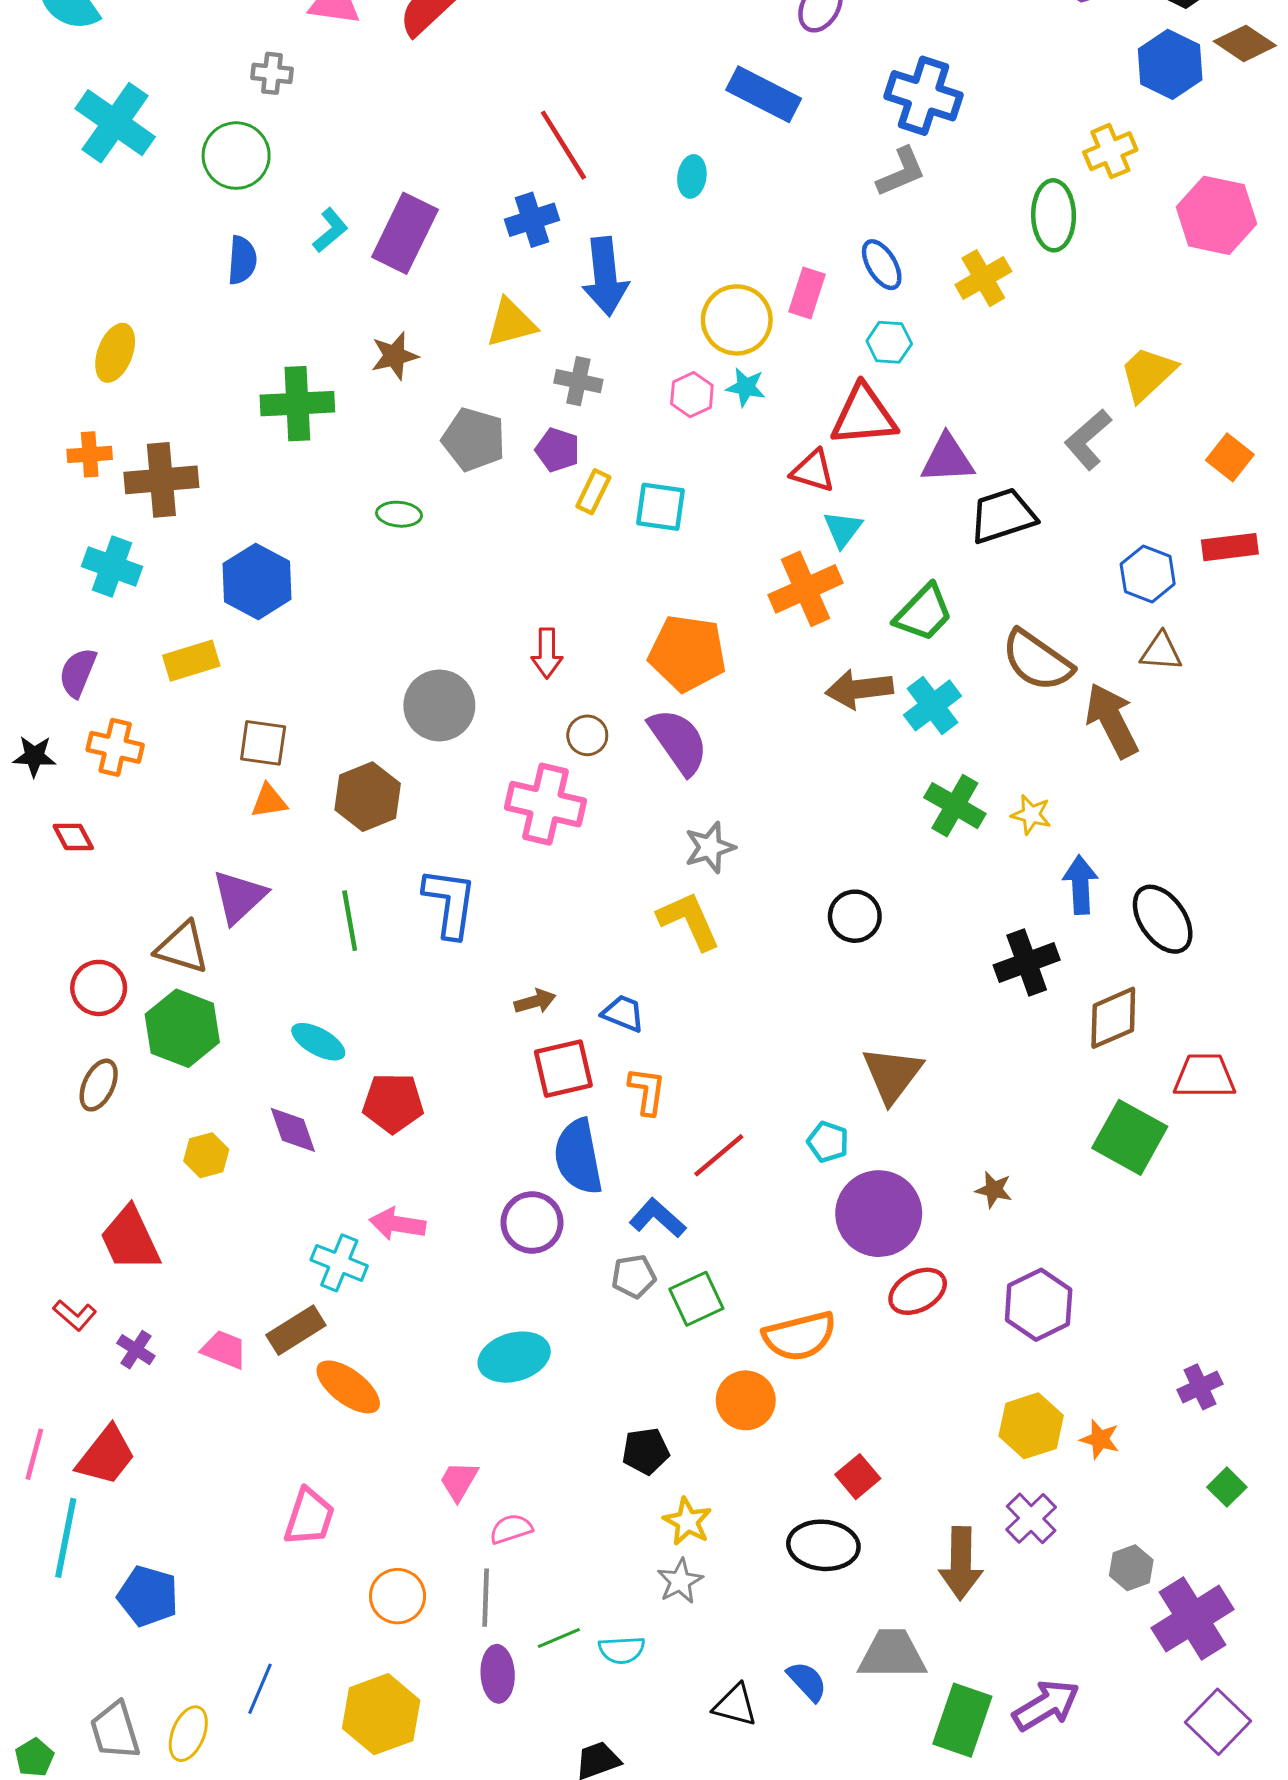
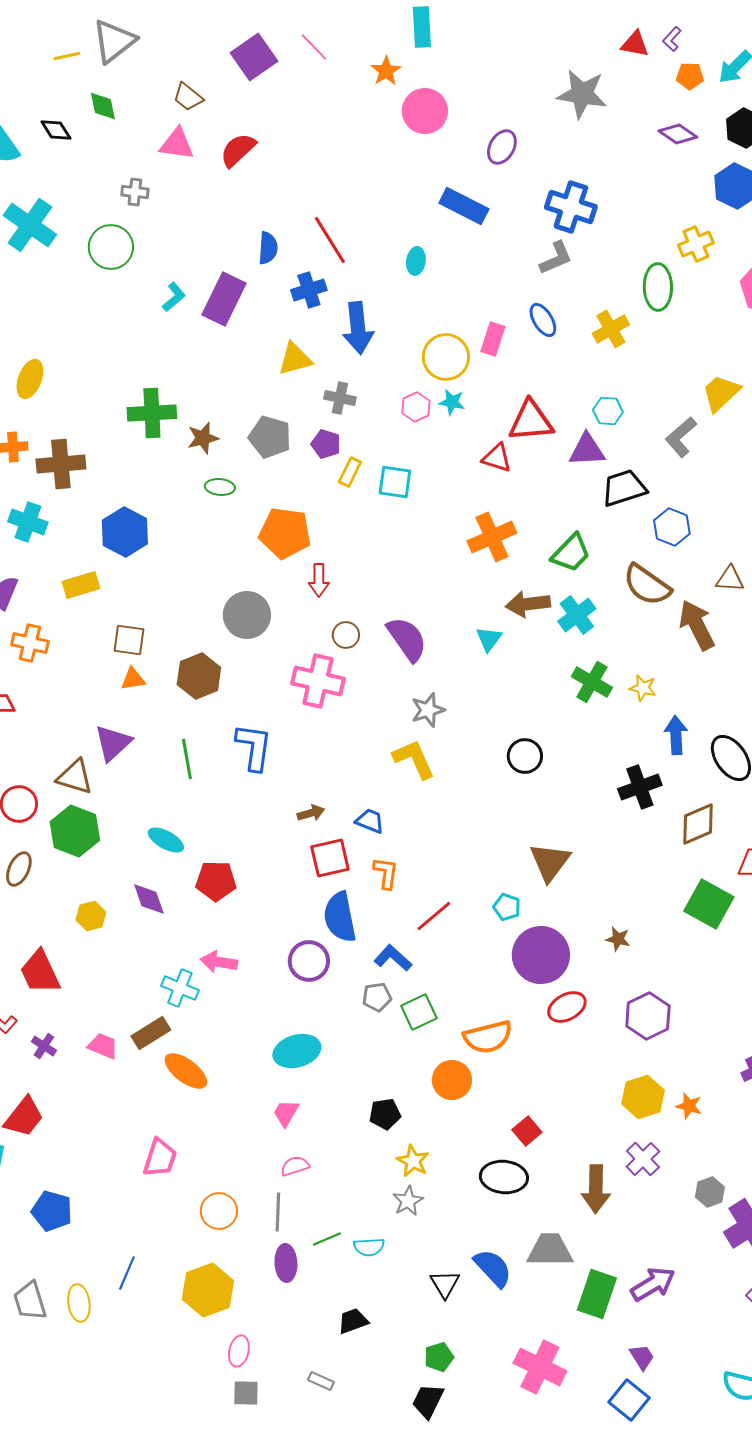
blue semicircle: (242, 260) -> (268, 248), moved
cyan hexagon: (889, 342) -> (608, 411), moved
brown star: (395, 356) -> (203, 438), moved
cyan triangle: (843, 529) -> (489, 639), moved
blue hexagon: (1148, 574) -> (672, 527), moved
orange pentagon: (687, 653) -> (285, 533), moved
pink trapezoid: (459, 1481) -> (286, 1113), moved
blue semicircle: (807, 1681) -> (493, 1268), size x1.4
black triangle: (735, 1705) -> (445, 1284), turned 44
yellow ellipse: (188, 1734) -> (79, 1303), turned -30

